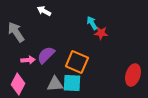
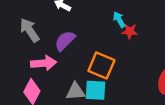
purple semicircle: (46, 55) -> (65, 41), moved
pink arrow: (28, 60) -> (44, 63), size x1.5

